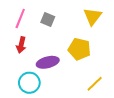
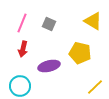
yellow triangle: (93, 16) -> (93, 21), turned -36
cyan circle: (29, 83) -> (20, 86), moved

